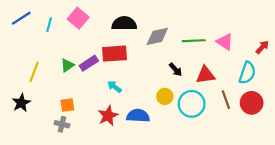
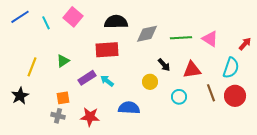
cyan line: (49, 25) -> (46, 23), turned -40
purple rectangle: (89, 63) -> (87, 78), moved
yellow circle: (165, 96) -> (150, 82), moved
cyan circle: (192, 104) -> (179, 97), size x0.6
red star: (108, 116) -> (90, 117), moved, turned 30

